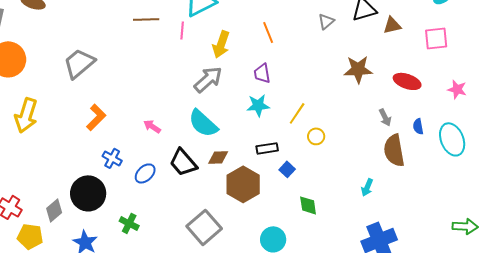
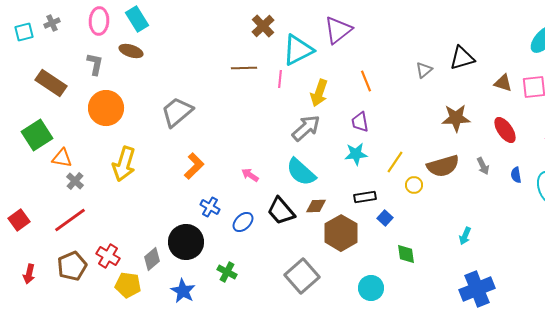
brown triangle: (392, 25) -> (503, 83), moved, turned 30
red ellipse: (407, 81) -> (505, 130), turned 36
brown semicircle: (394, 150) -> (443, 166), moved, turned -96

